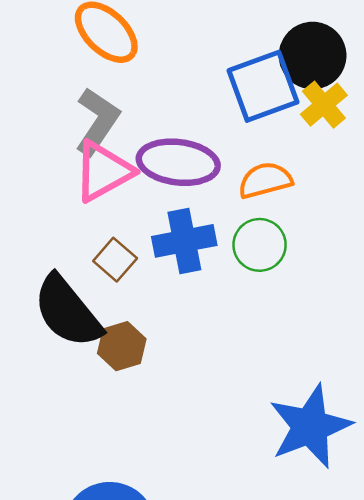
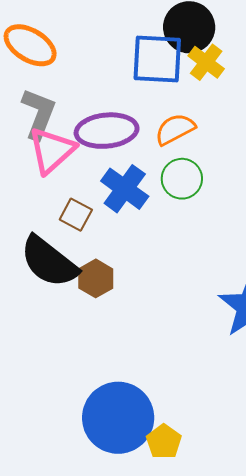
blue square: (263, 86) -> (157, 59), turned 36
blue cross: (184, 241) -> (125, 189), turned -30

